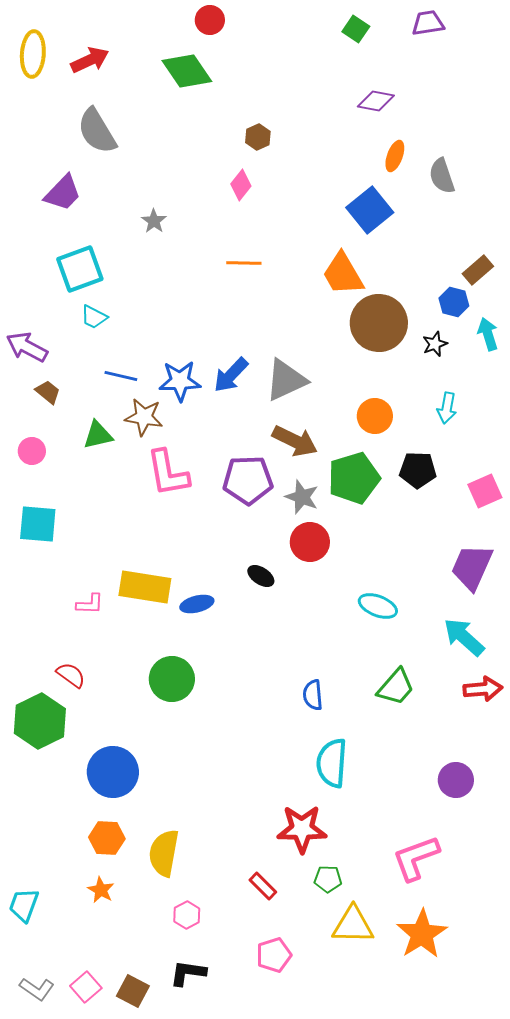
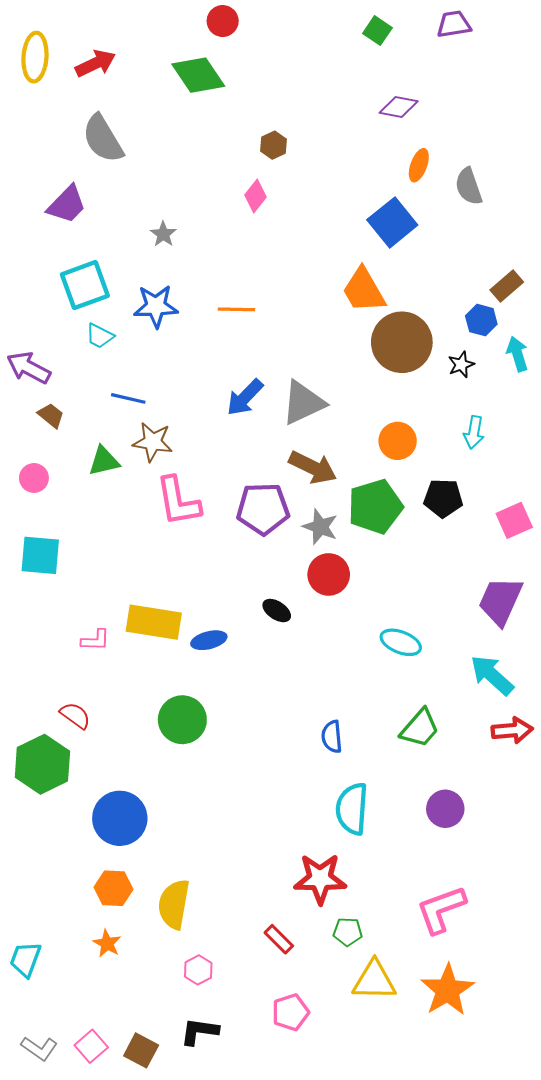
orange line: (244, 263) -> (236, 309), moved
blue star: (180, 381) -> (156, 306), moved
purple circle: (456, 780) -> (445, 809), moved

